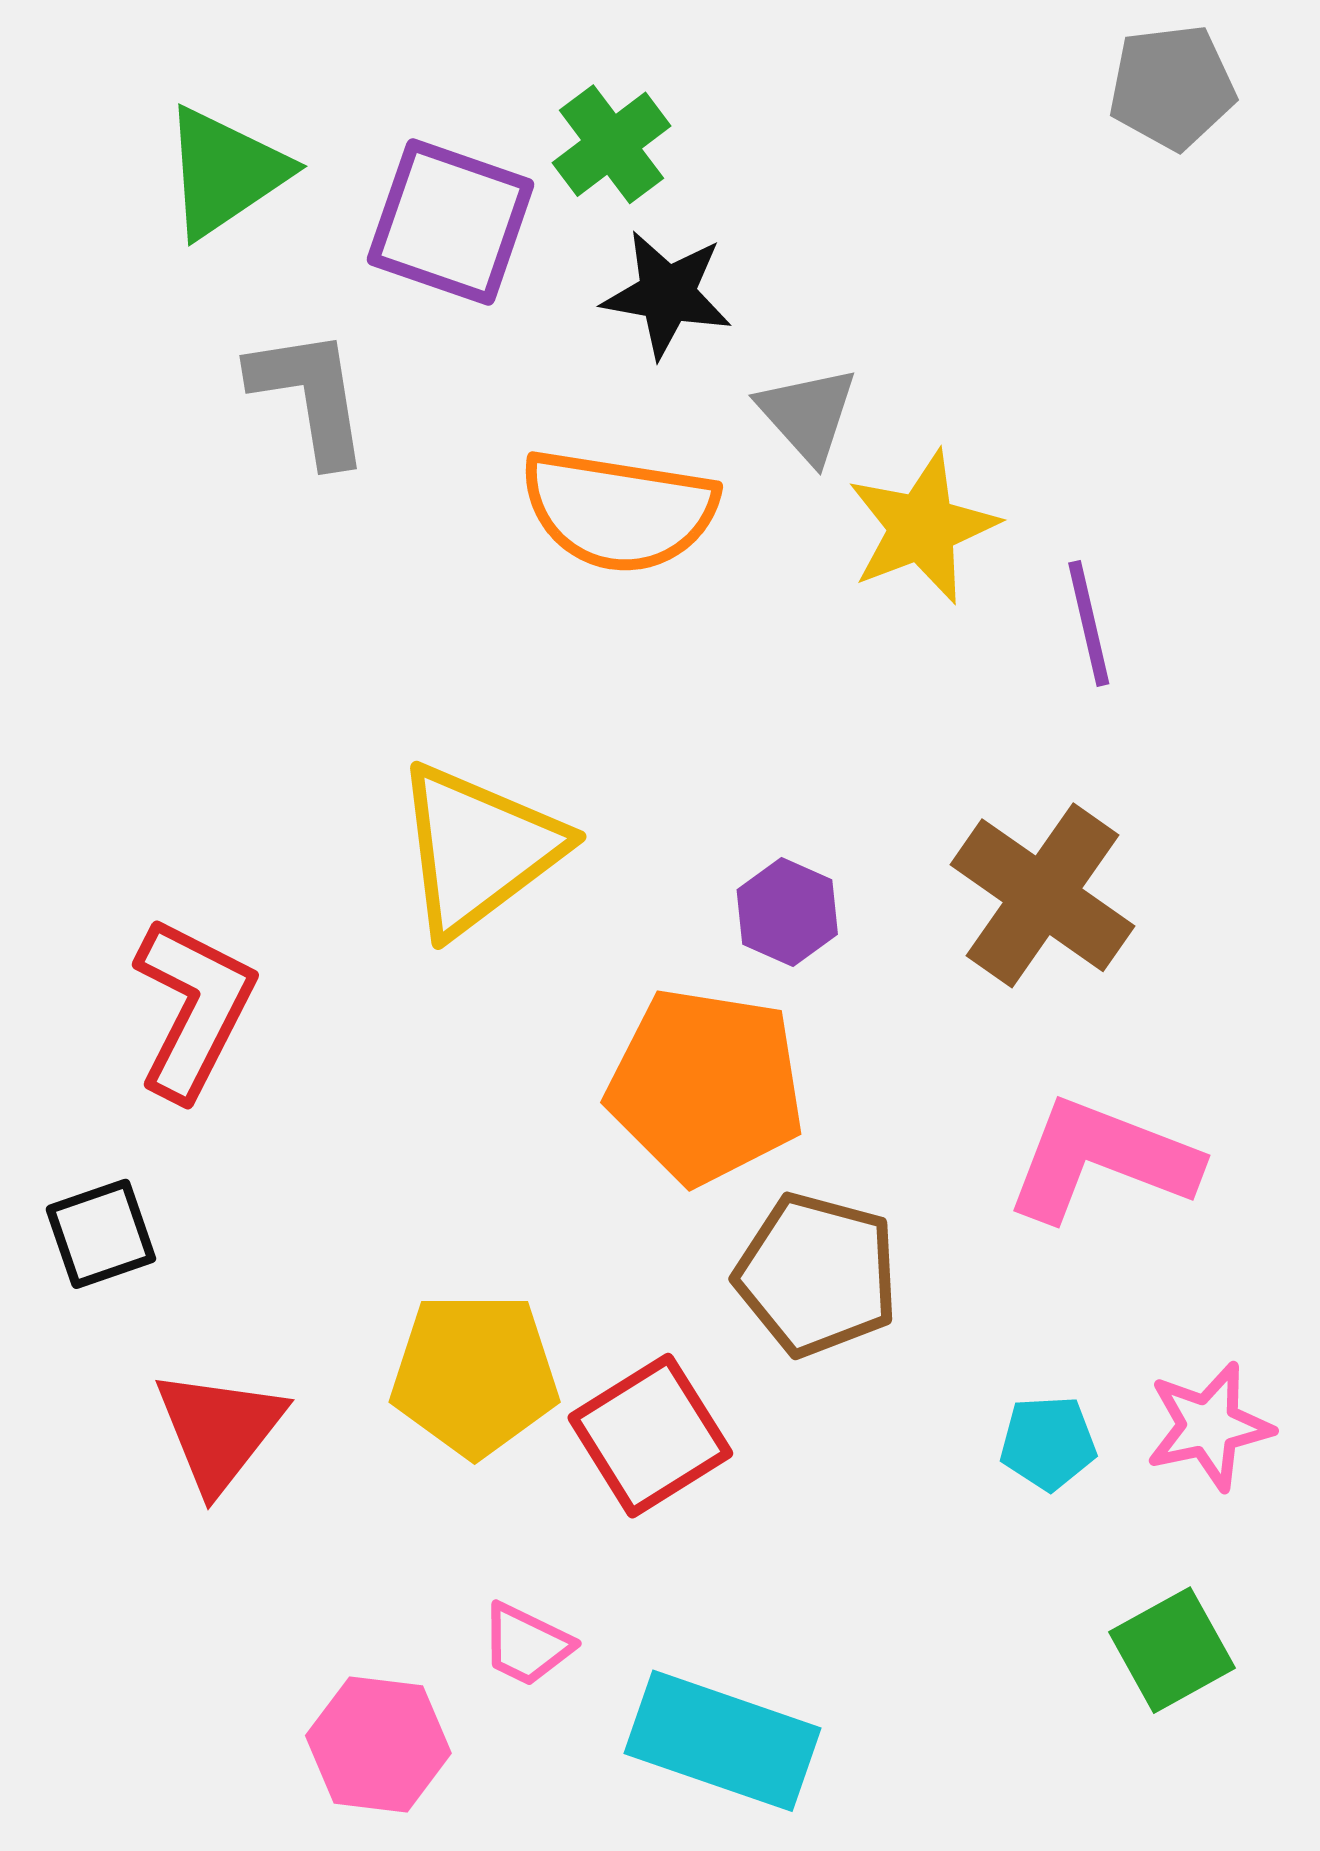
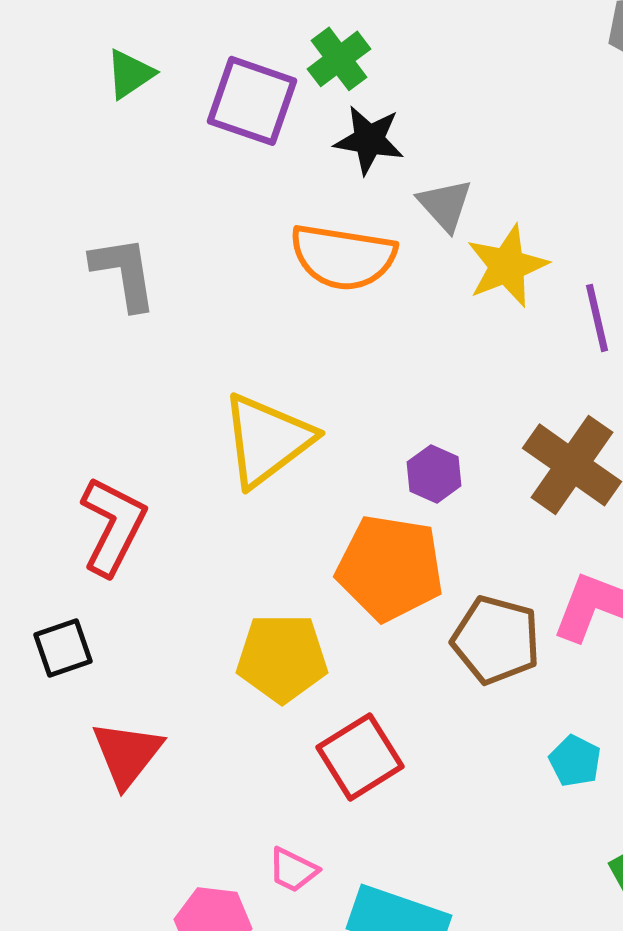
green triangle: (225, 172) -> (130, 74), size x0.7
gray L-shape: (310, 396) -> (124, 273), moved
brown pentagon: (817, 1275) -> (496, 640), moved
yellow pentagon: (475, 1374) -> (282, 658), moved
cyan pentagon: (1048, 1443) -> (575, 761), turned 30

